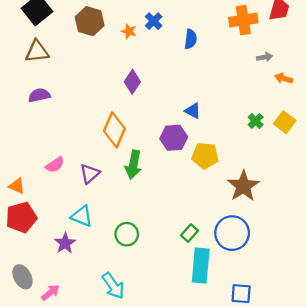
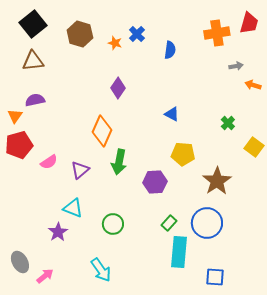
yellow square: (285, 122) -> (254, 147), moved
purple hexagon: (174, 138) -> (155, 182), moved
orange triangle: (17, 186) -> (15, 116), moved, turned 42
red pentagon: (21, 217) -> (19, 145), moved

